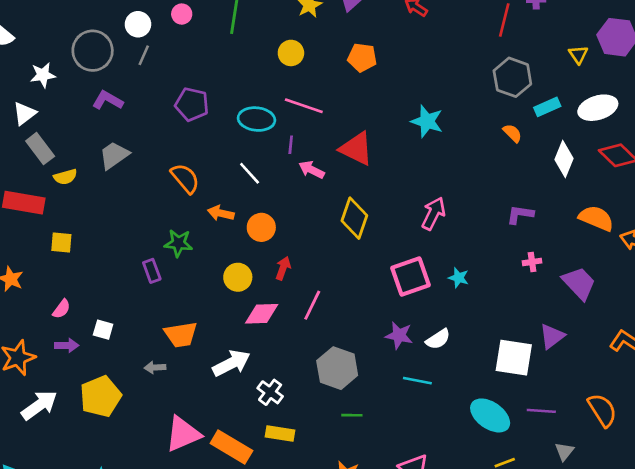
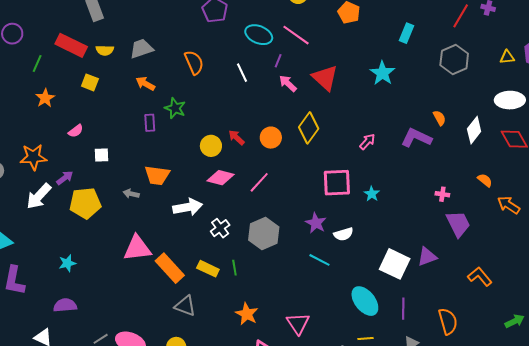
yellow triangle: (578, 55) -> (507, 57), turned 42
cyan rectangle: (547, 107) -> (407, 33), moved, turned -60
orange semicircle: (512, 133) -> (439, 118), moved
gray trapezoid: (114, 155) -> (141, 49), moved
yellow semicircle: (65, 177) -> (105, 50), moved
orange arrow: (221, 213) -> (145, 84), moved
pink arrow: (433, 213) -> (367, 142), size x0.7
purple L-shape: (520, 214) -> (416, 138), moved, size x1.4
orange semicircle: (596, 218) -> (485, 180), size x0.6
orange circle: (261, 227) -> (271, 138), moved
pink cross: (532, 262) -> (442, 194), moved
red arrow: (283, 268) -> (236, 137), moved, turned -84
white square: (103, 330) -> (101, 155), turned -35
purple arrow: (67, 345) -> (65, 178), moved, turned -54
white cross: (270, 392) -> (220, 228), moved
white arrow: (39, 405) -> (39, 196), turned 152
purple line: (541, 411) -> (403, 309), turned 70
green line: (352, 415) -> (234, 268), moved, turned 63

